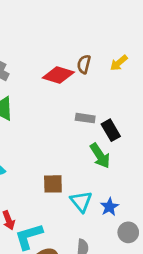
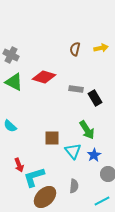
yellow arrow: (119, 63) -> (101, 48), turned -152
red diamond: (58, 75) -> (44, 77), moved
green arrow: (100, 156) -> (87, 130), moved

